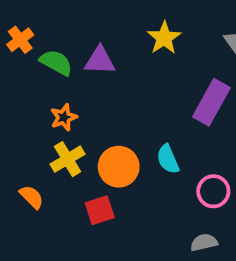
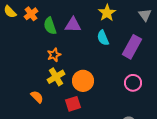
green semicircle: (56, 62) -> (50, 26), turned -138
cyan semicircle: (168, 159) -> (103, 38), moved
pink circle: (213, 191) -> (133, 83), moved

